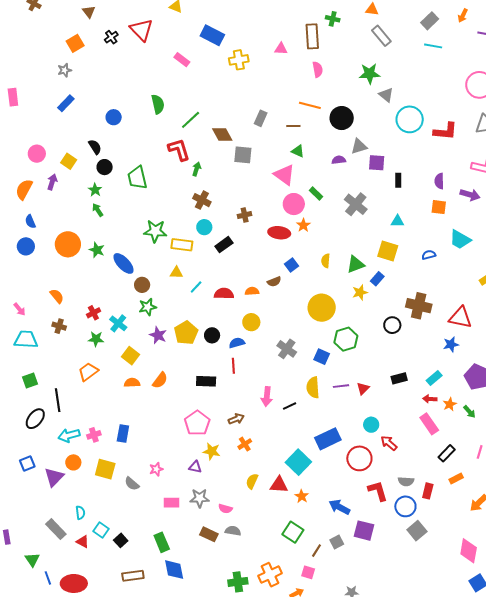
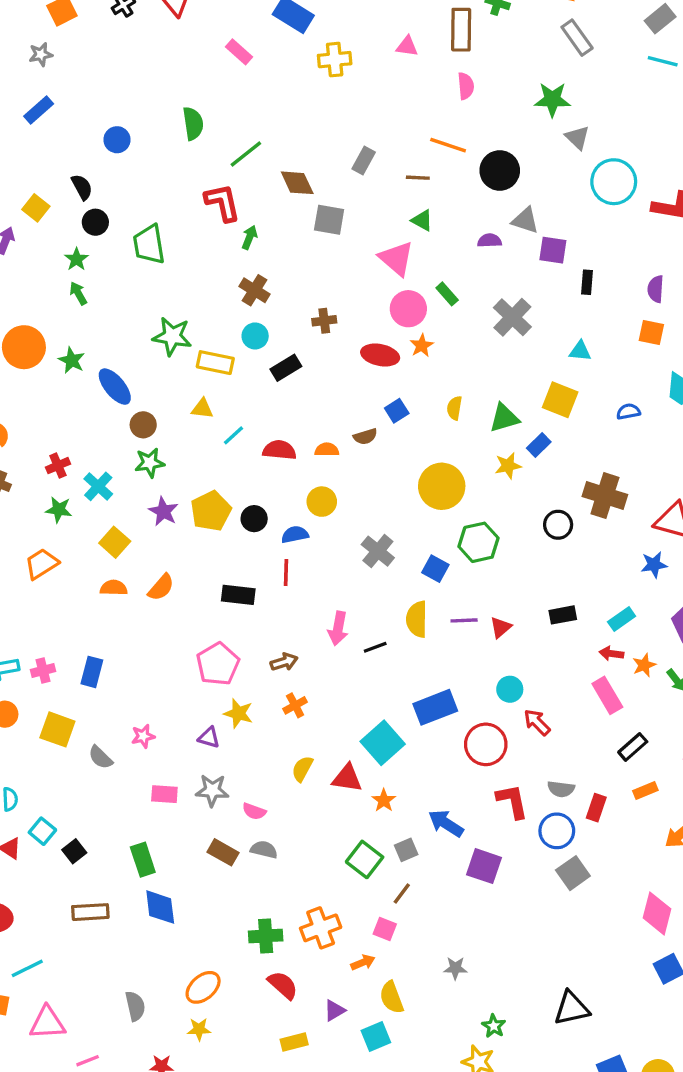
gray triangle: (359, 146) -> (525, 220), turned 30
gray square: (337, 542) -> (406, 850), moved

